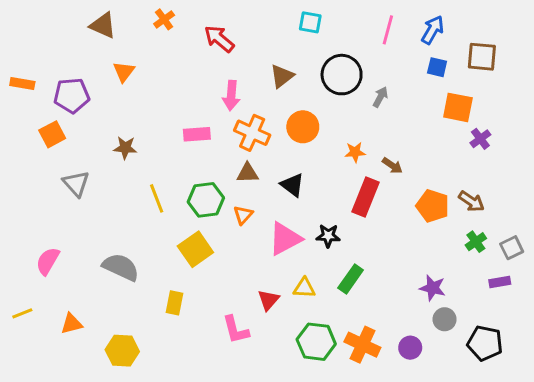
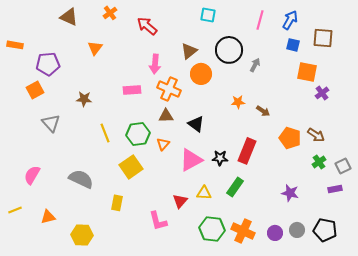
orange triangle: (124, 72) -> (95, 48), moved
orange rectangle: (22, 84) -> (15, 45), moved
orange circle: (303, 127) -> (201, 74), moved
red rectangle: (365, 197) -> (247, 151), moved
gray circle: (445, 319) -> (297, 230), moved

